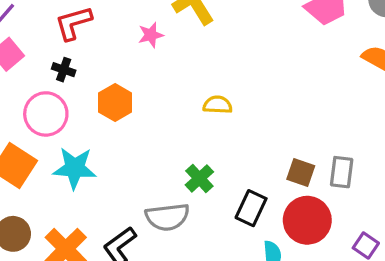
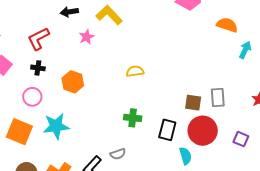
pink circle: (46, 114) -> (32, 97), size x0.7
green cross: (199, 178) -> (133, 118), turned -30
gray semicircle: (167, 217) -> (118, 154), moved, size x0.6

